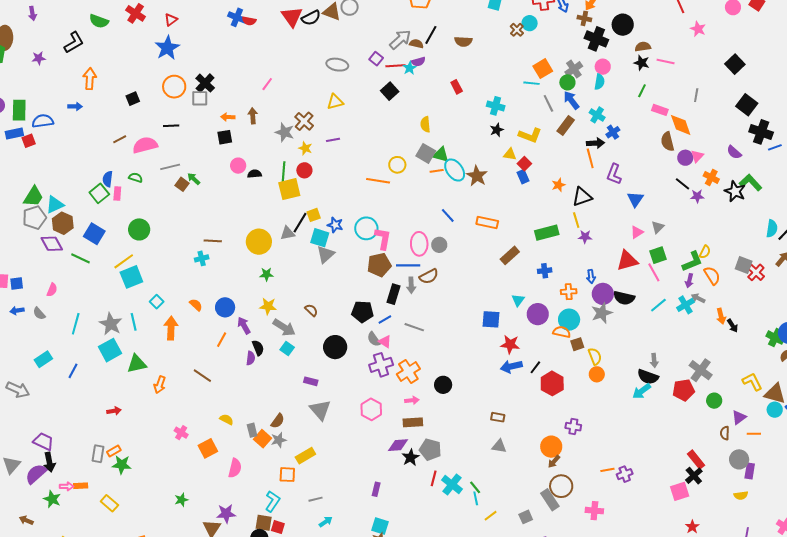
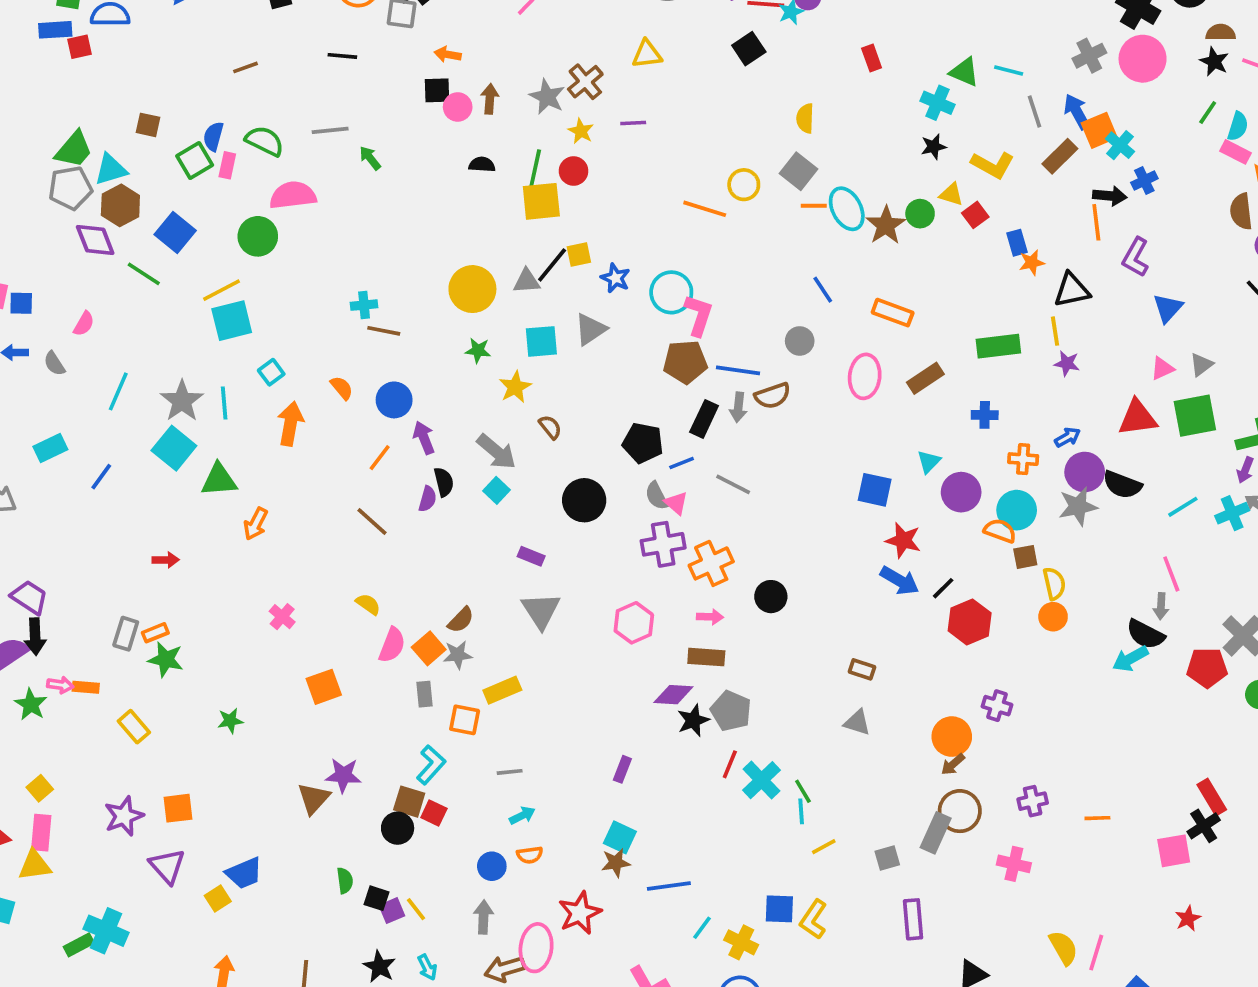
pink circle: (603, 67) -> (1143, 59), size x1.6
orange square: (543, 69) -> (1099, 130), moved
green circle: (567, 82) -> (920, 214), moved
cyan semicircle: (599, 82) -> (1238, 126), moved
brown arrow: (253, 116) -> (490, 99), moved
pink semicircle: (145, 145) -> (293, 195), moved
green triangle: (441, 155) -> (964, 72), moved
pink circle: (238, 166) -> (458, 107), moved
blue rectangle: (523, 177) -> (1017, 243), moved
green semicircle: (136, 178) -> (265, 141), size x1.5
brown square: (182, 184) -> (148, 125), moved, turned -32
cyan square: (320, 238) -> (541, 341), moved, turned -30
brown line: (213, 241) -> (384, 331), moved
pink ellipse: (419, 244) -> (865, 376), moved
green square: (658, 255) -> (1195, 416), size x1.4
pink line: (654, 272) -> (1171, 574), moved
blue arrow: (591, 276) -> (1068, 437), turned -120
yellow star: (268, 306) -> (515, 387), moved, turned 30
cyan square: (110, 350) -> (174, 448), turned -30
blue arrow: (511, 366) -> (900, 581), turned -145
brown line: (202, 376) -> (372, 522), moved
gray rectangle: (252, 430) -> (424, 694), moved
orange square: (208, 448) -> (324, 687), moved
pink semicircle: (235, 468) -> (392, 645), moved
orange line: (607, 470) -> (1097, 818), moved
purple cross: (625, 474) -> (1033, 801), moved
green star: (181, 500) -> (230, 721), moved
gray rectangle: (550, 500) -> (936, 833), turned 50

